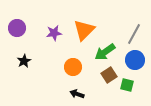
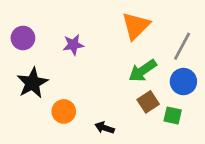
orange triangle: (84, 30) -> (136, 26), moved
black star: (24, 61) -> (32, 83), size x1.6
orange circle: (73, 67) -> (64, 111), moved

